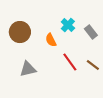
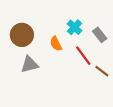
red line: (70, 62) -> (83, 56), moved
gray triangle: (28, 69) -> (30, 64), moved

